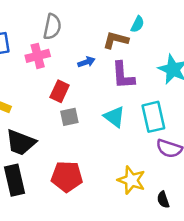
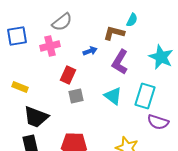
gray semicircle: (52, 27) -> (62, 22), turned 40
purple L-shape: (123, 75) -> (120, 62), turned 35
cyan rectangle: (153, 117) -> (145, 96), turned 30

